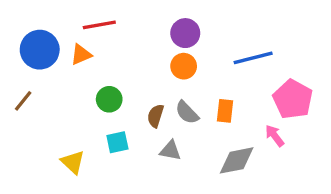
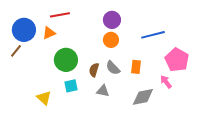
green circle: (109, 99) -> (66, 60), size x1.5
brown line: (23, 101) -> (16, 51), moved

